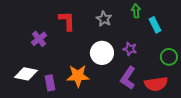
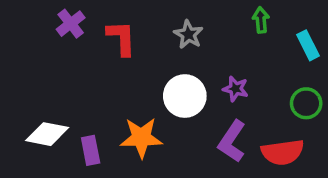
green arrow: (136, 11) -> (261, 20), moved
cyan rectangle: (155, 25) -> (308, 45), moved
purple cross: (39, 39) -> (71, 24), moved

